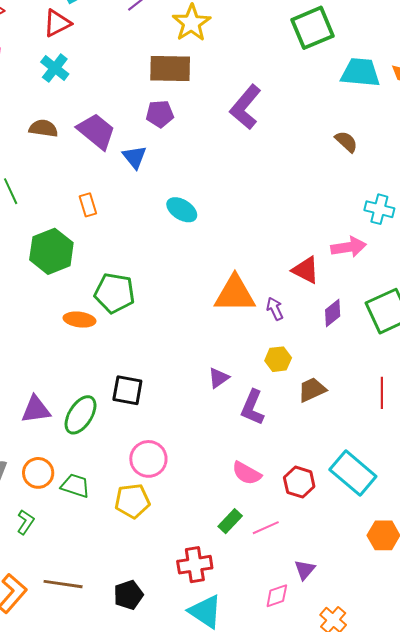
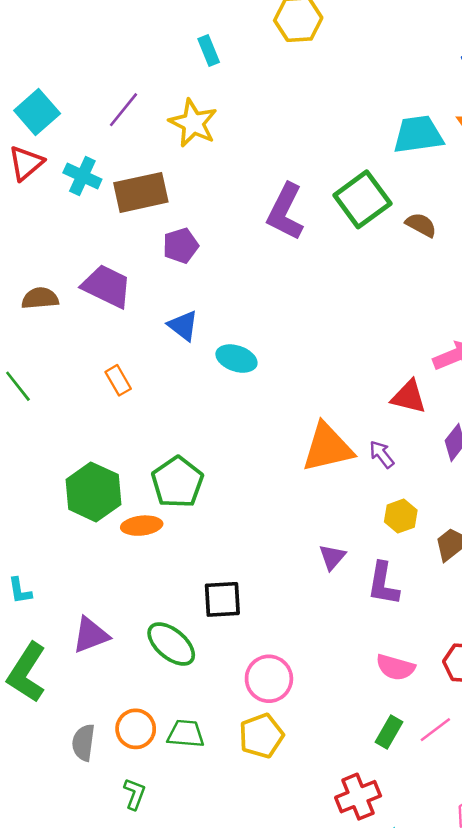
green square: (312, 28) -> (362, 199), moved
cyan cross: (55, 68) -> (82, 176), moved
brown rectangle: (170, 68) -> (141, 192), moved
blue triangle: (135, 157) -> (183, 326), moved
green hexagon: (51, 251) -> (93, 492), moved
green pentagon: (115, 293) -> (177, 482), turned -30
purple triangle: (36, 410) -> (91, 635), moved
green ellipse: (80, 415) -> (171, 644), turned -69

